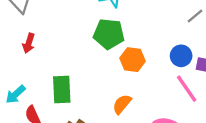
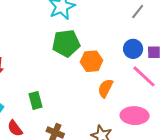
green rectangle: (62, 89) -> (35, 100), size x0.7
orange semicircle: (122, 104) -> (105, 88), moved

